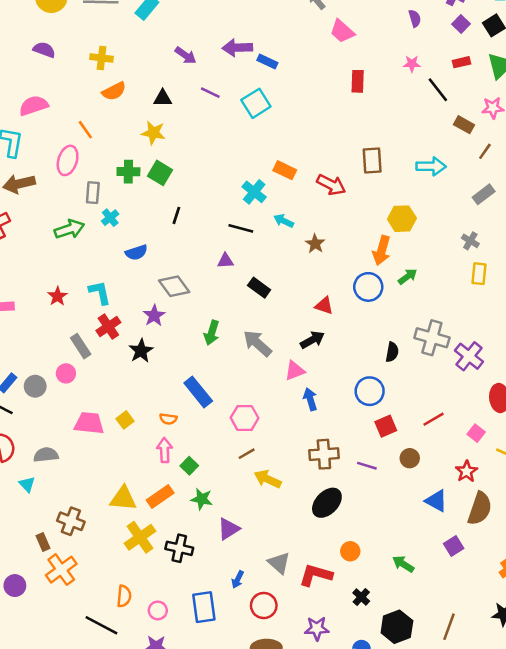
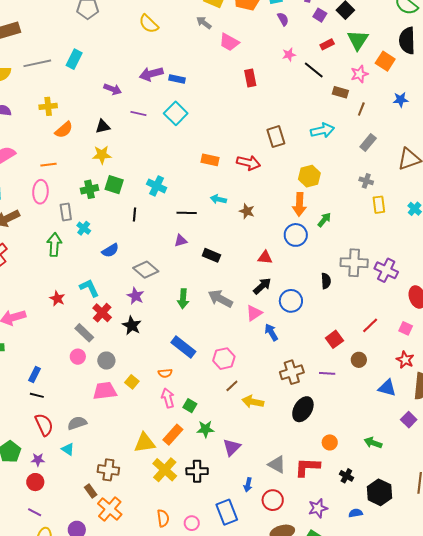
orange line: (85, 130) -> (49, 165), turned -49
cyan cross: (254, 192) -> (157, 186), moved
green arrow: (69, 229) -> (54, 245), turned -55
gray circle: (35, 386) -> (106, 361), moved
blue circle: (370, 391) -> (291, 301), moved

